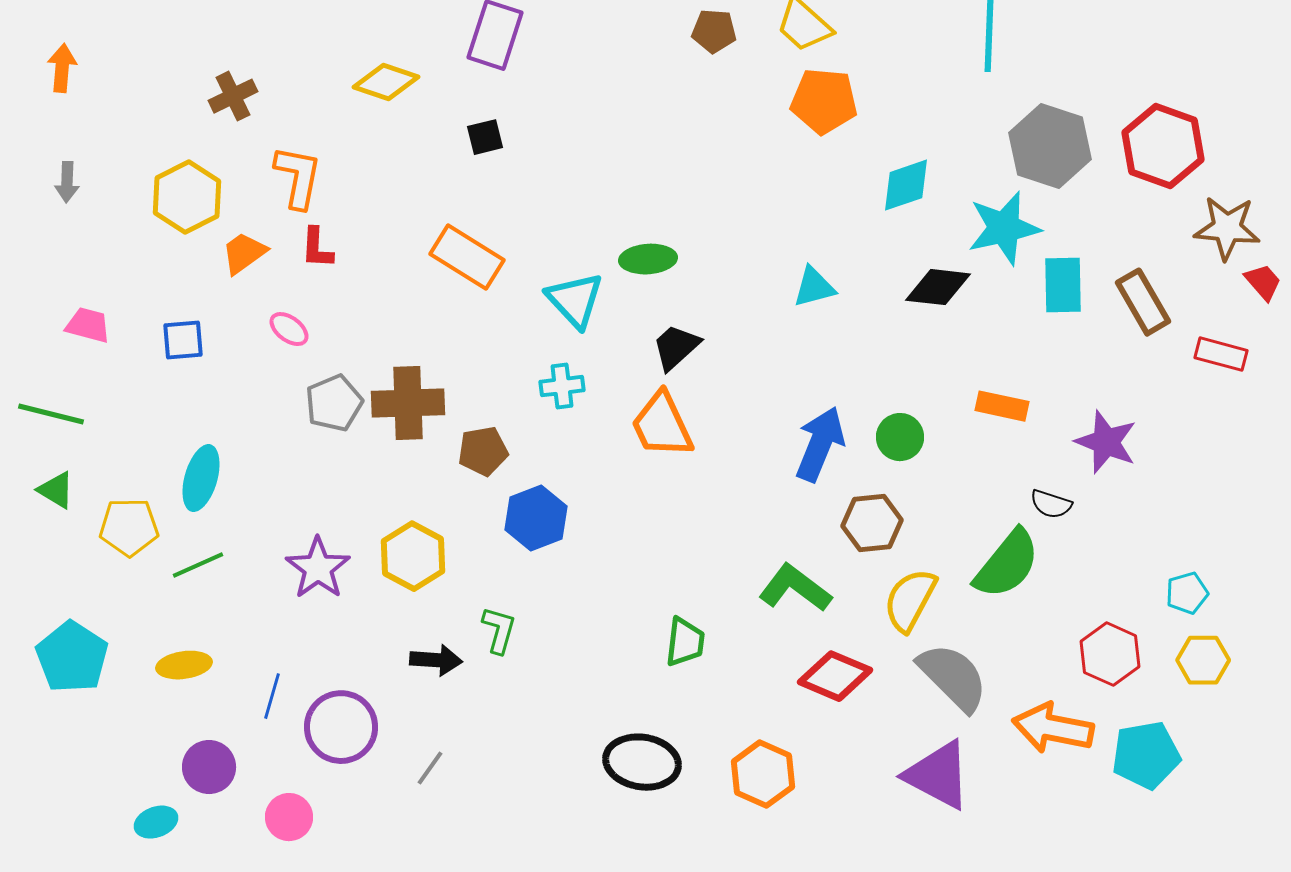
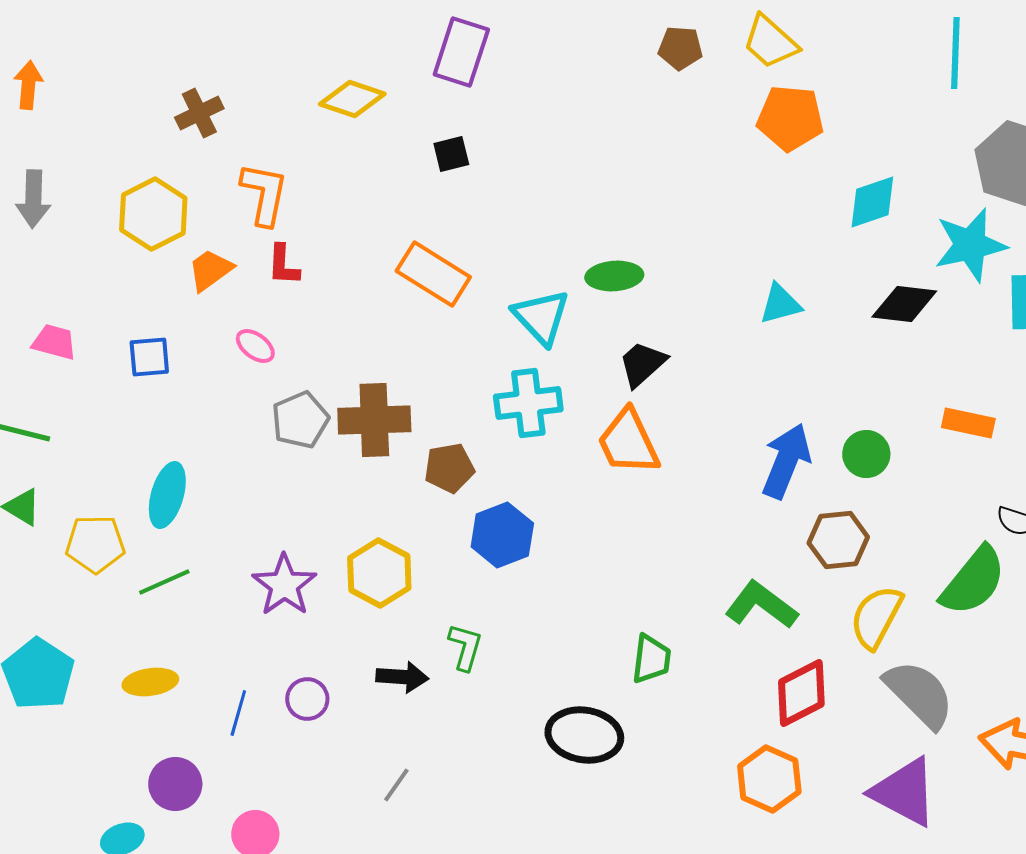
gray arrow: (67, 182) -> (33, 199), size x1.4
cyan cross: (562, 386) -> (528, 403), size x1.5
red diamond: (835, 676) -> (801, 693), turned -50
purple circle: (341, 727) -> (307, 699), moved, size x0.6
black ellipse: (642, 762) -> (584, 735), moved
orange hexagon: (763, 774) -> (769, 779), moved

